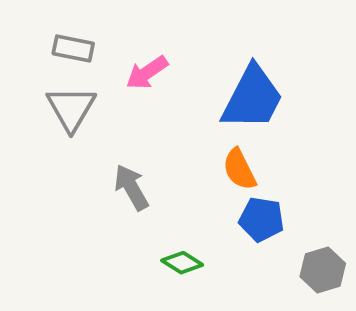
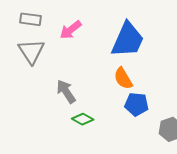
green diamond: (182, 263) -> (83, 119), moved

